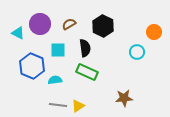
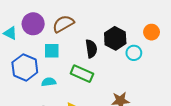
brown semicircle: (69, 24) -> (63, 24), size x1.5
black hexagon: (103, 26) -> (115, 38), moved
black semicircle: (85, 48) -> (91, 49), moved

